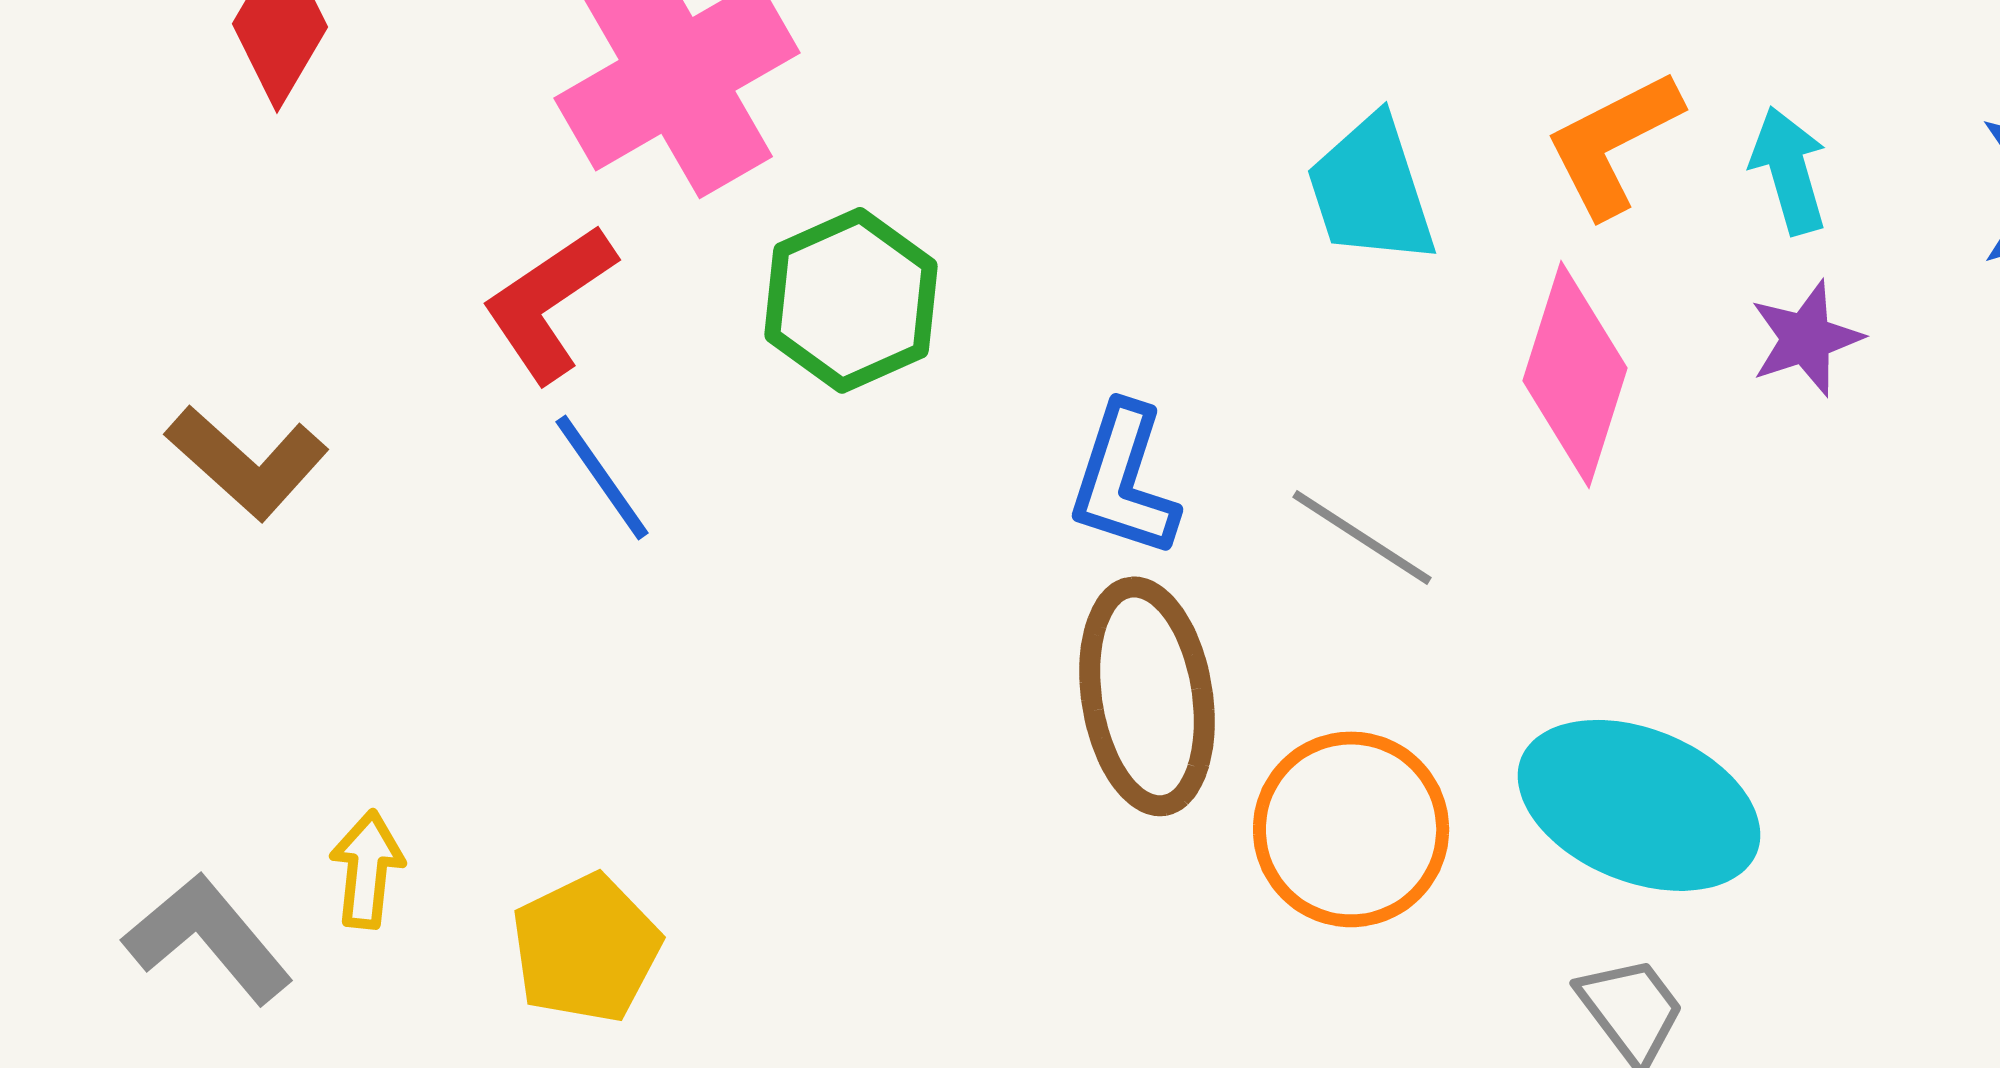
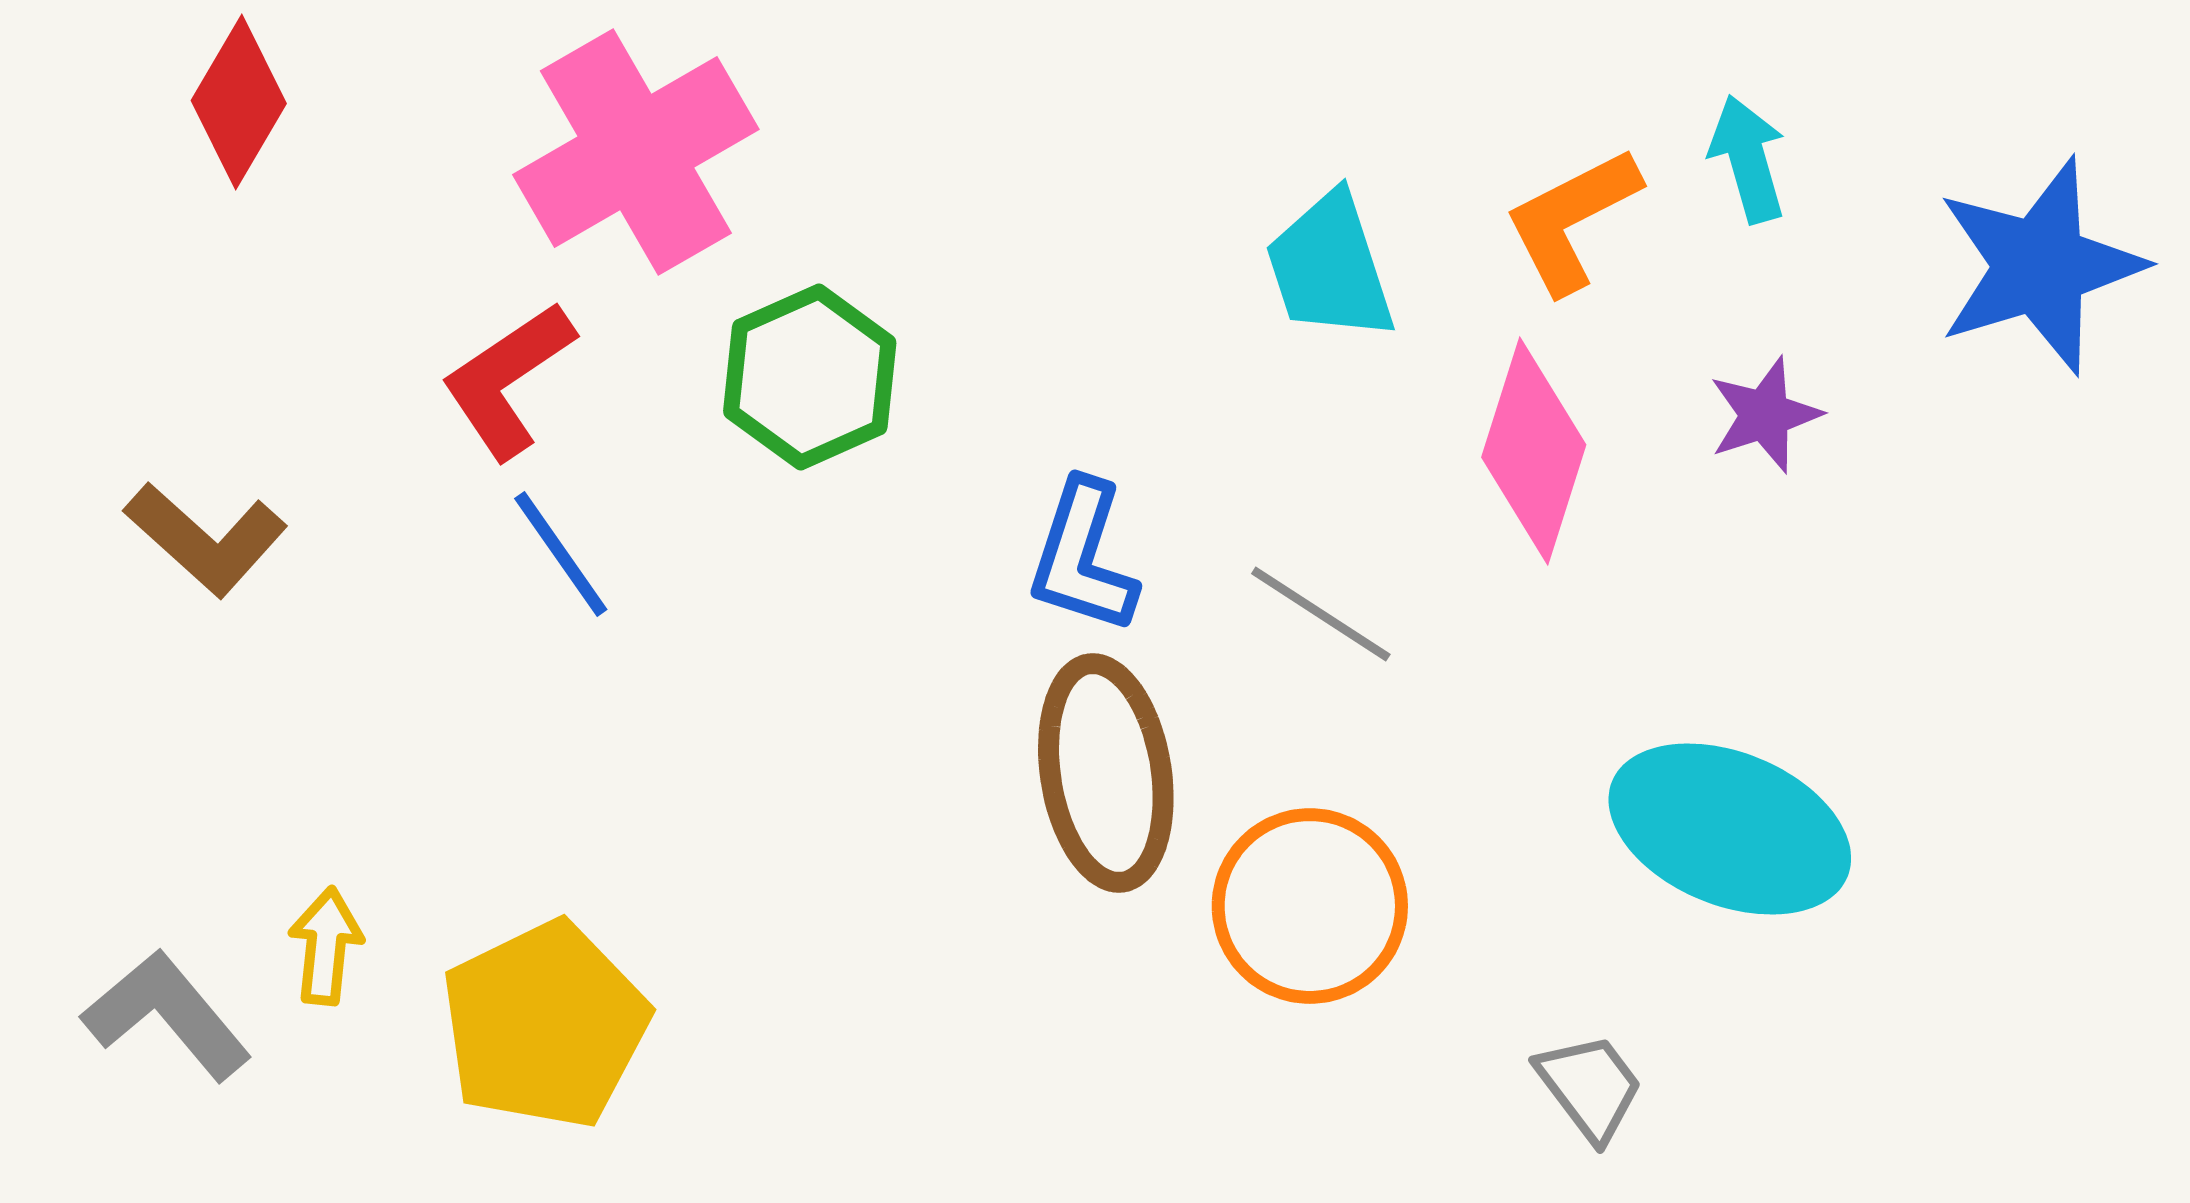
cyan arrow: (1789, 170) -> (1748, 159), moved
cyan ellipse: (1639, 805) -> (1730, 829), moved
yellow pentagon: (586, 948) -> (545, 1025), size x1.4

